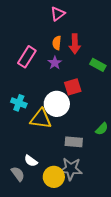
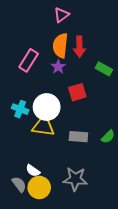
orange semicircle: (57, 43) -> (60, 46), size x1.6
white circle: (57, 104) -> (47, 107), moved
gray rectangle: (74, 142) -> (78, 137), moved
yellow circle: (54, 177) -> (39, 187), moved

